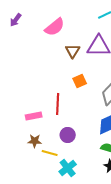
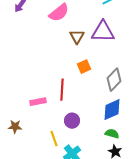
brown star: (35, 141) -> (15, 127), moved
yellow line: (50, 153) -> (54, 139), turned 56

